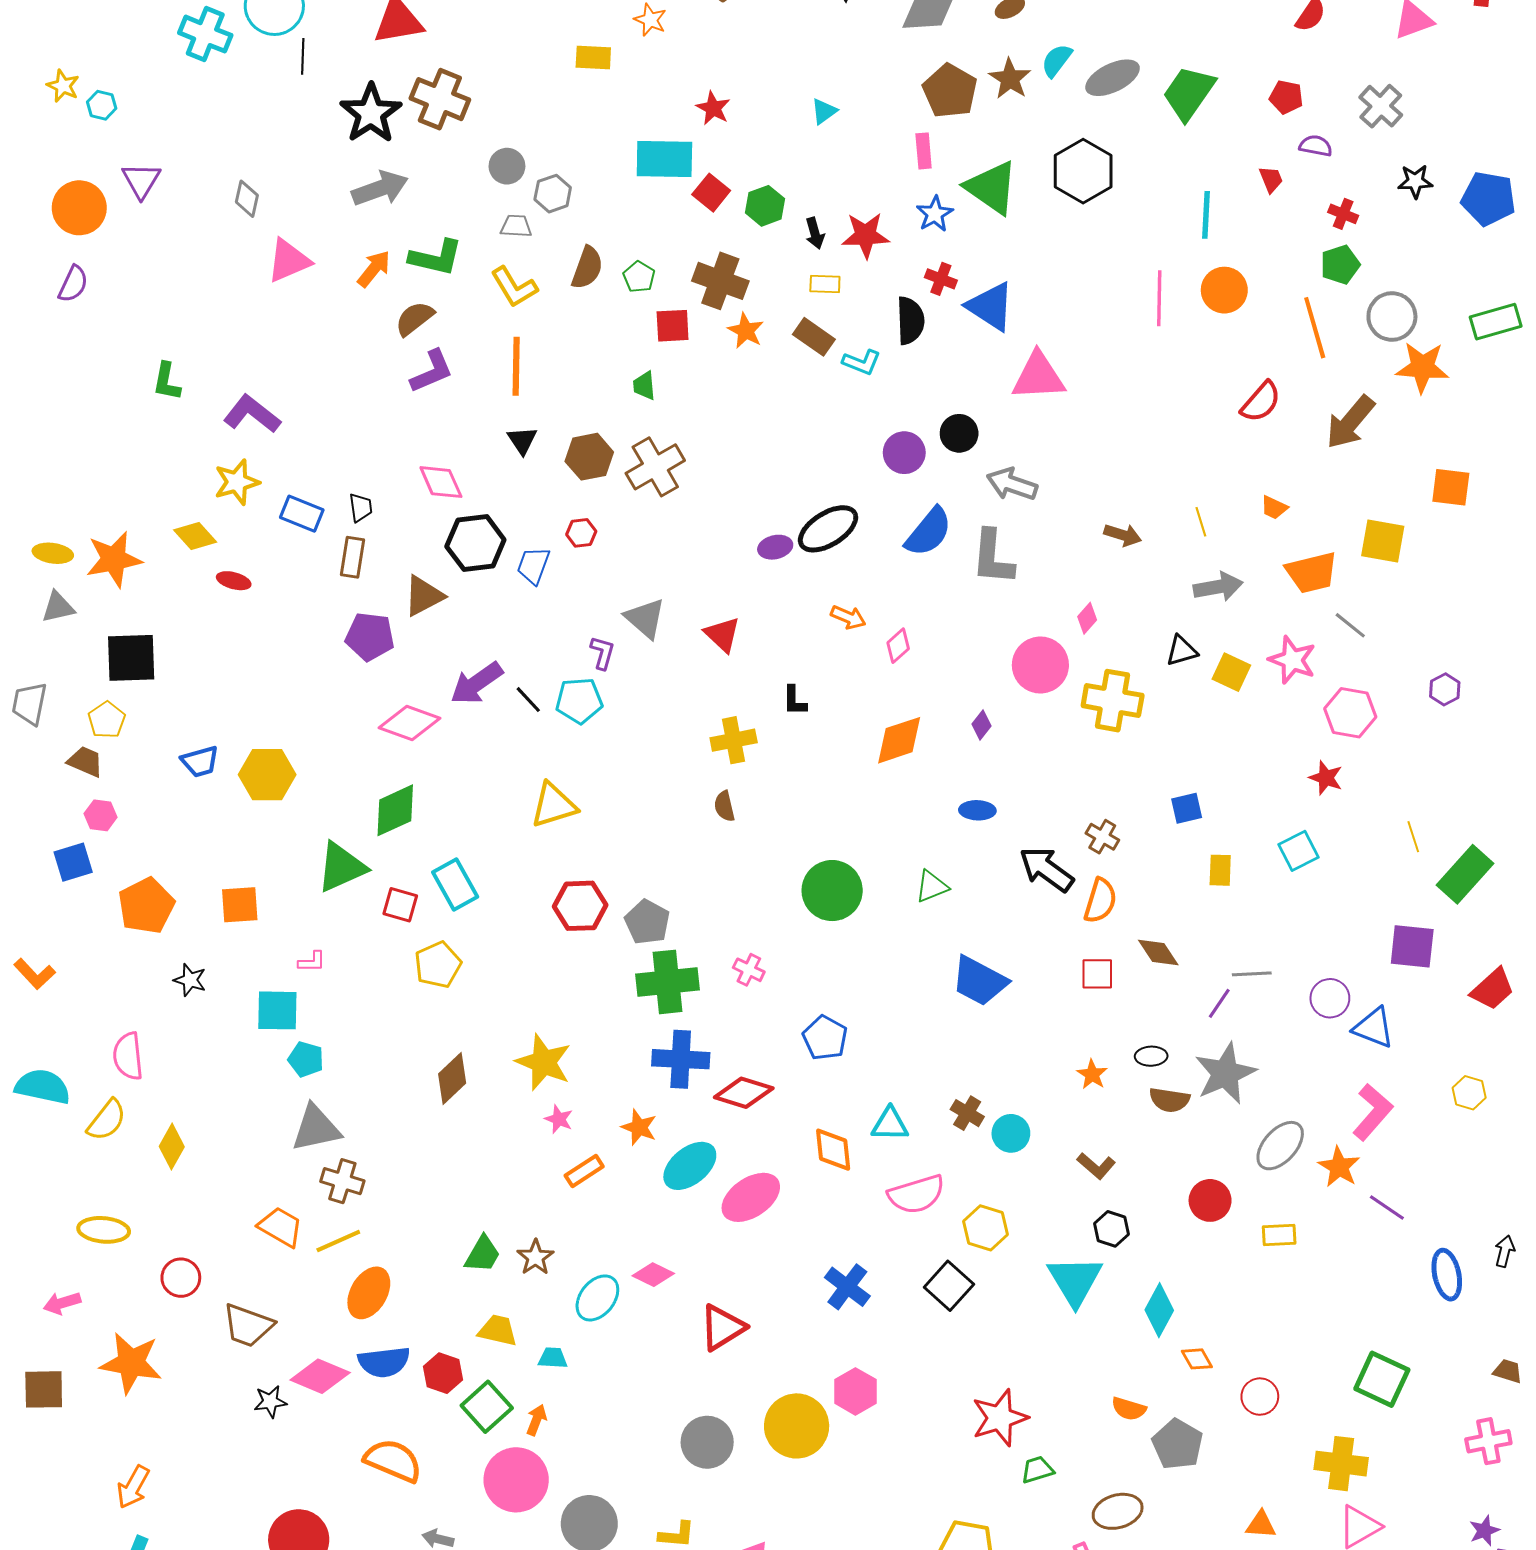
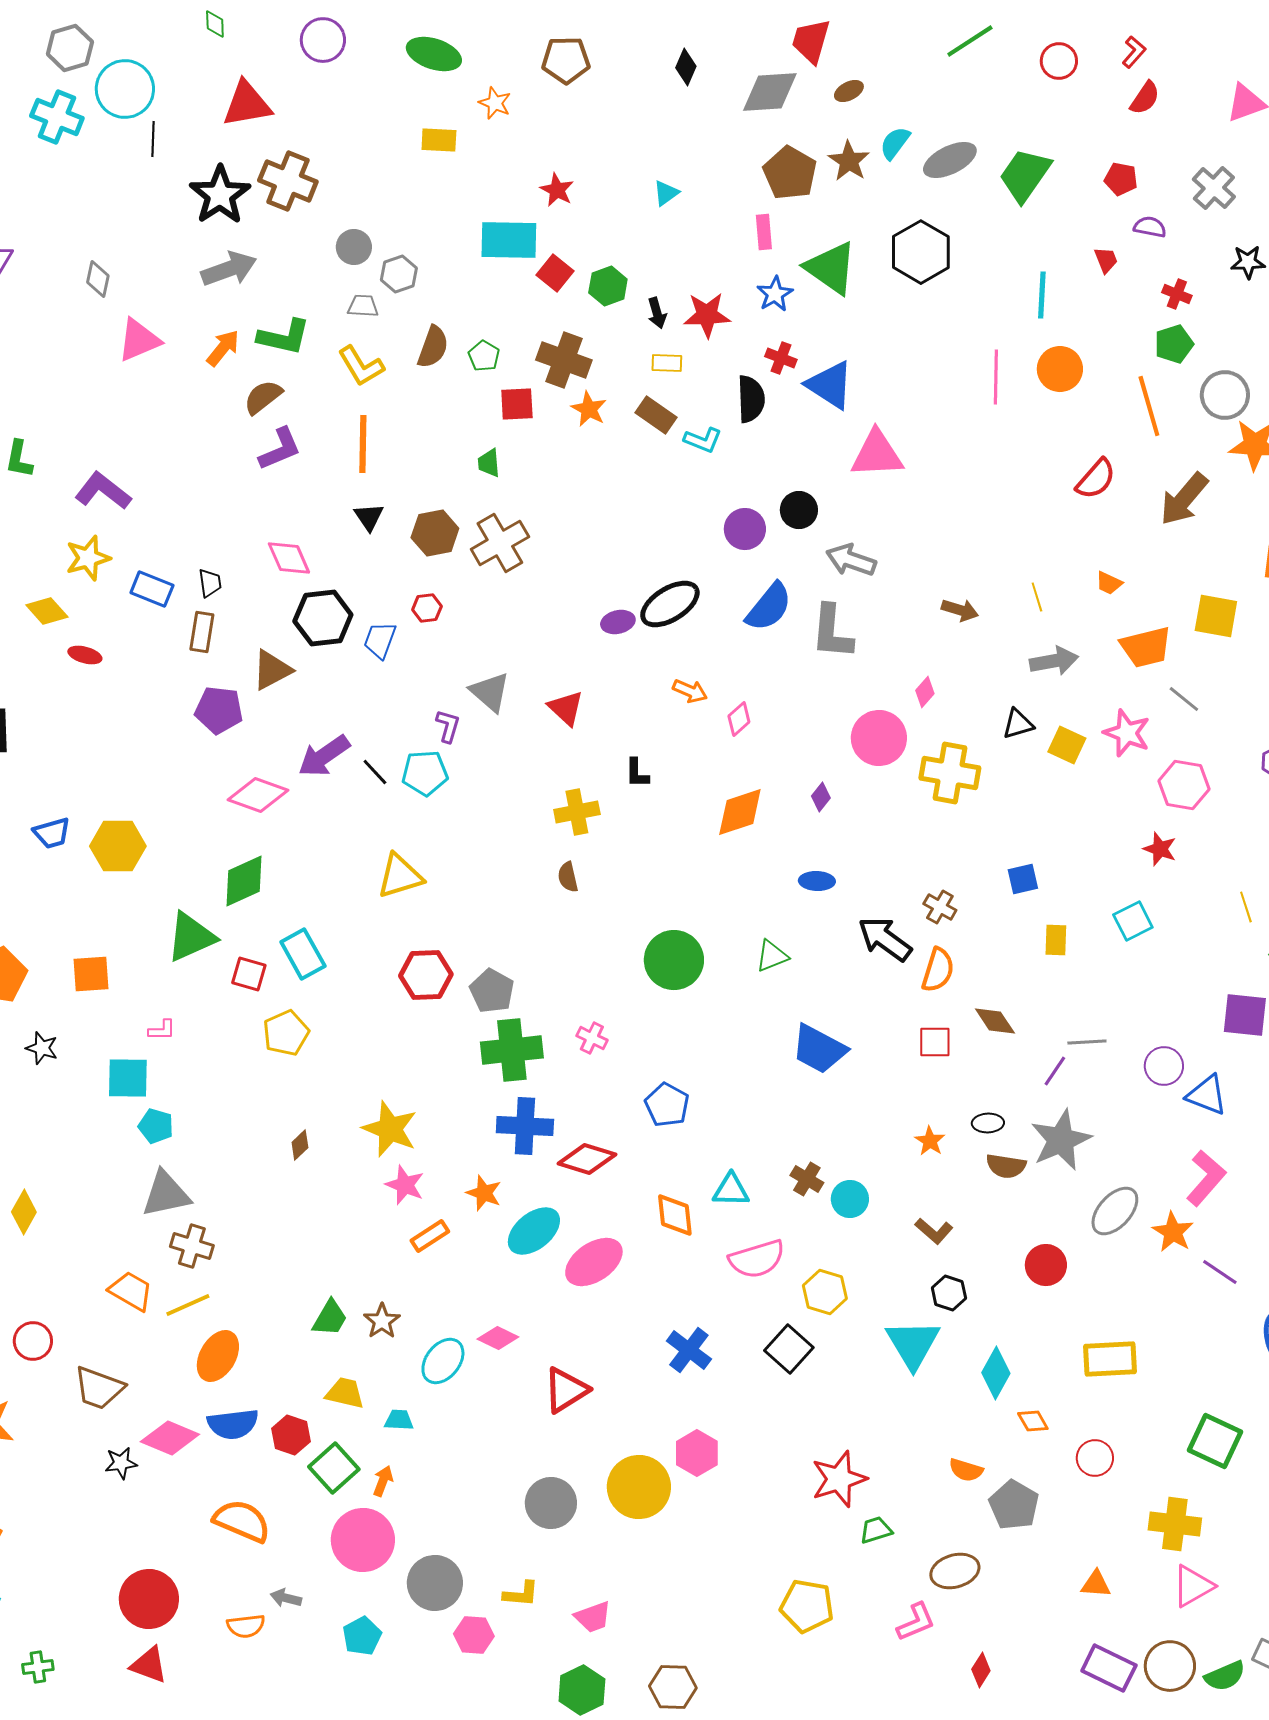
brown diamond: (452, 1079) -> (300, 1145), size x0.6
pink star: (559, 1119) -> (405, 1185), size x1.4
yellow rectangle: (1279, 1235) -> (1110, 1359), moved, size x1.6

